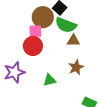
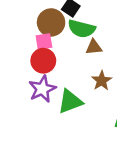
purple star: (14, 72) -> (42, 89), moved
green triangle: (50, 80) -> (70, 101), size x1.5

